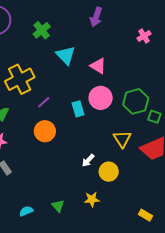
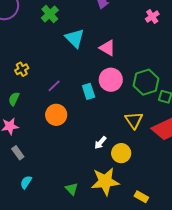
yellow cross: (20, 79) -> (22, 69), moved, size x0.5
yellow star: (92, 199) -> (105, 181), size x1.8
cyan semicircle: (26, 211) -> (26, 182), moved, turned -32
yellow rectangle: (145, 215) -> (141, 197), moved

